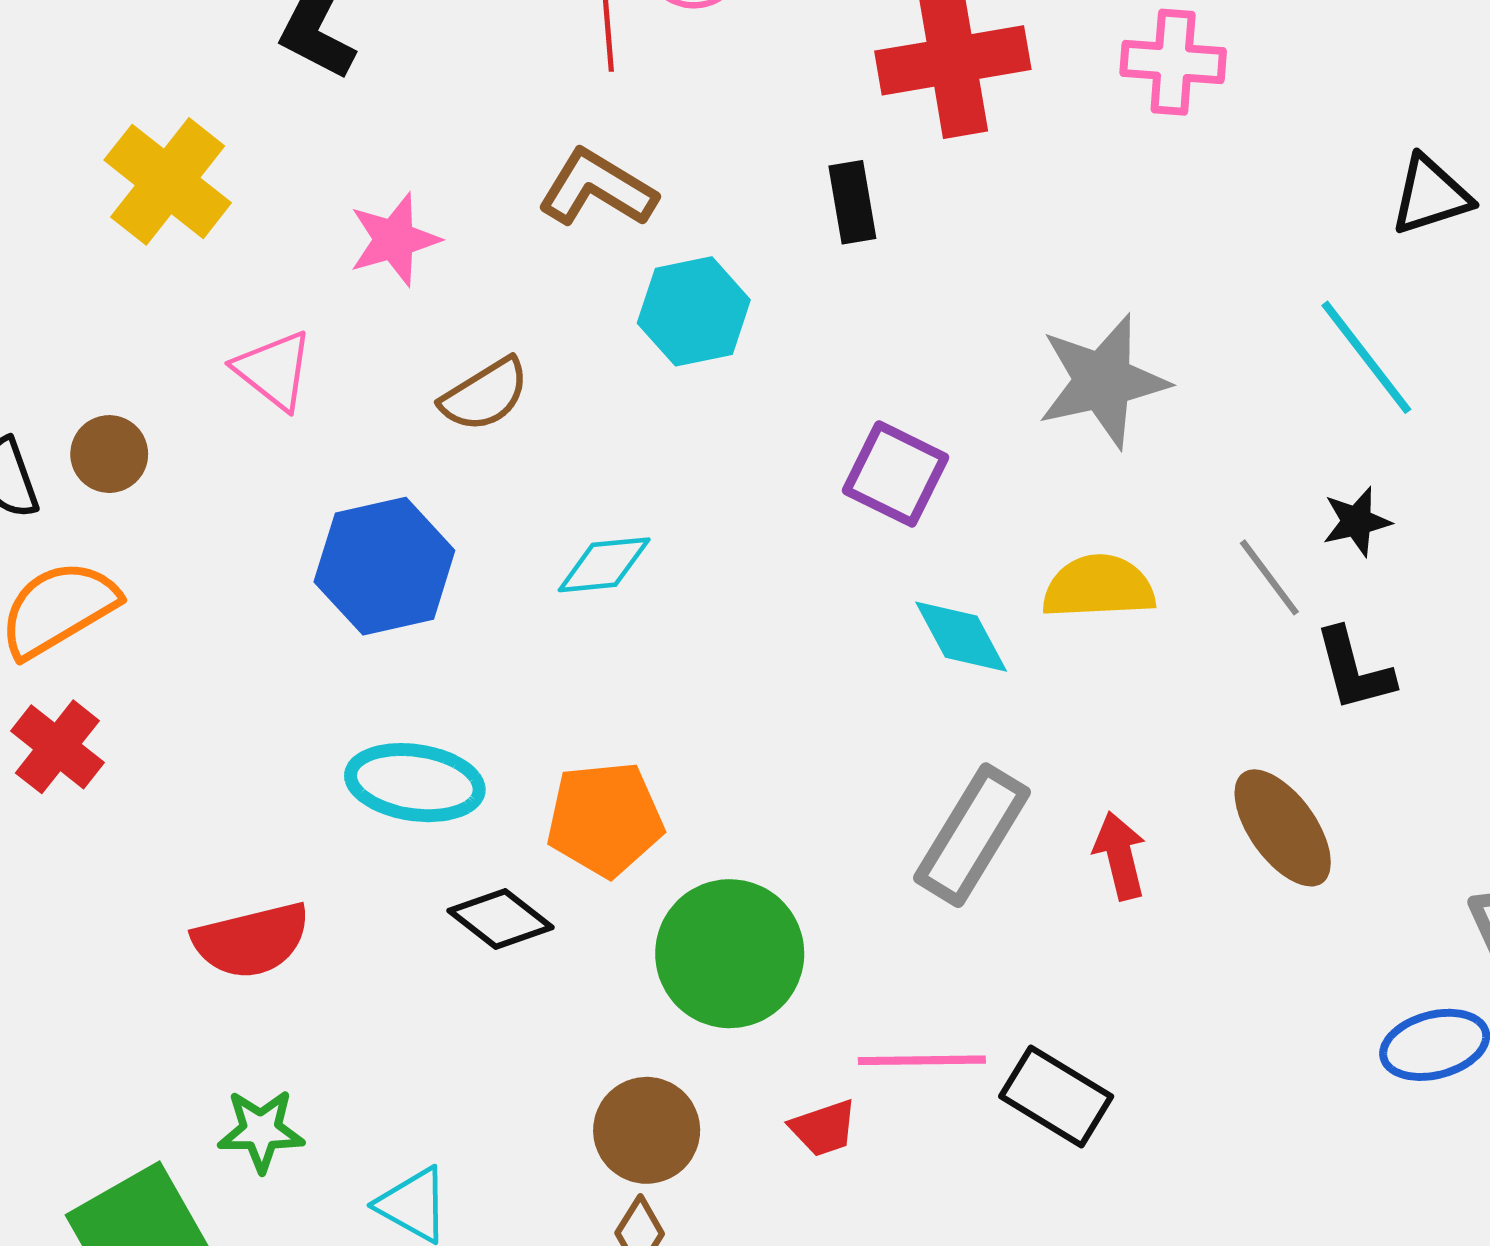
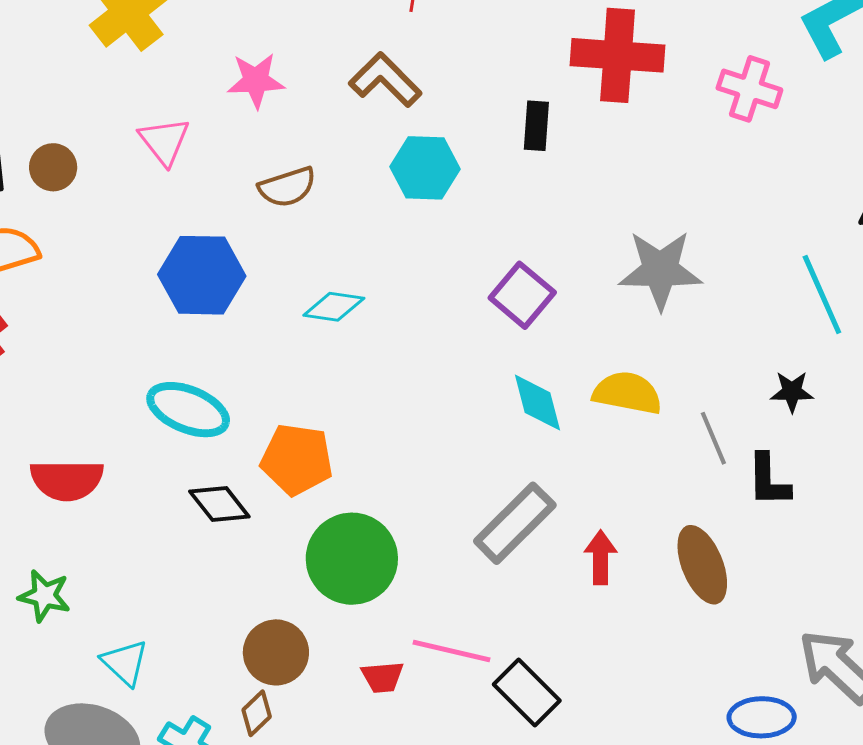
gray line: (1269, 577) -> (713, 438), moved

